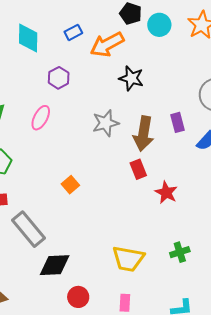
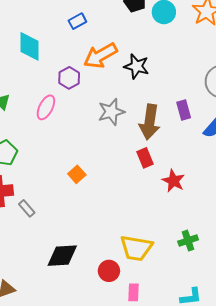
cyan diamond: (28, 38) -> (30, 46), moved
orange arrow: (107, 44) -> (100, 56), moved
purple hexagon: (59, 78) -> (69, 78), moved
gray rectangle: (29, 229) -> (27, 208), moved, size x0.5
red circle: (78, 297) -> (109, 271), moved

